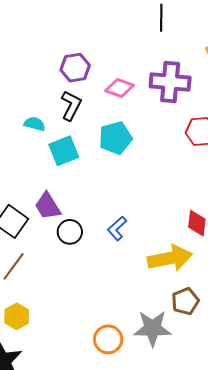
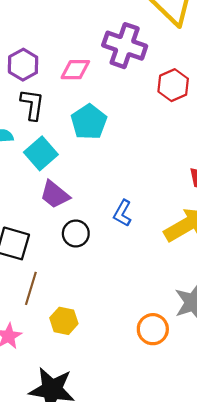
purple cross: (170, 82) -> (125, 46), turned 33
purple trapezoid: (48, 206) -> (55, 195), moved
yellow hexagon: (17, 316) -> (64, 321), moved

